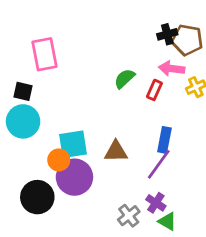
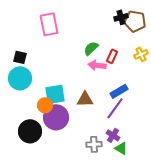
pink rectangle: (44, 54) -> (49, 24), moved
pink arrow: (172, 69) -> (97, 65), moved
blue rectangle: (164, 140) -> (119, 91), turned 48
gray cross: (129, 216) -> (94, 144), turned 35

